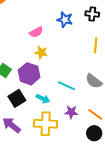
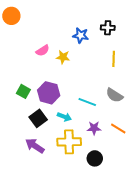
pink semicircle: (36, 32) -> (43, 51), moved
yellow star: (41, 52) -> (63, 57), moved
black circle: (94, 133) -> (95, 158), moved

